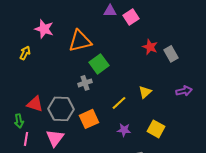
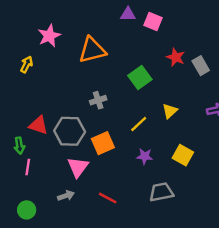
pink square: (131, 17) -> (153, 21), turned -35
pink star: (44, 29) -> (49, 36), turned 30
green square: (99, 64) -> (140, 78), moved
pink triangle: (55, 138) -> (78, 167), moved

